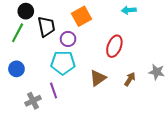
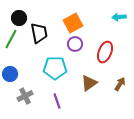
purple circle: (68, 39) -> (75, 44), moved
purple line: (54, 90) -> (57, 101), moved
gray cross: (33, 101) -> (25, 96), moved

